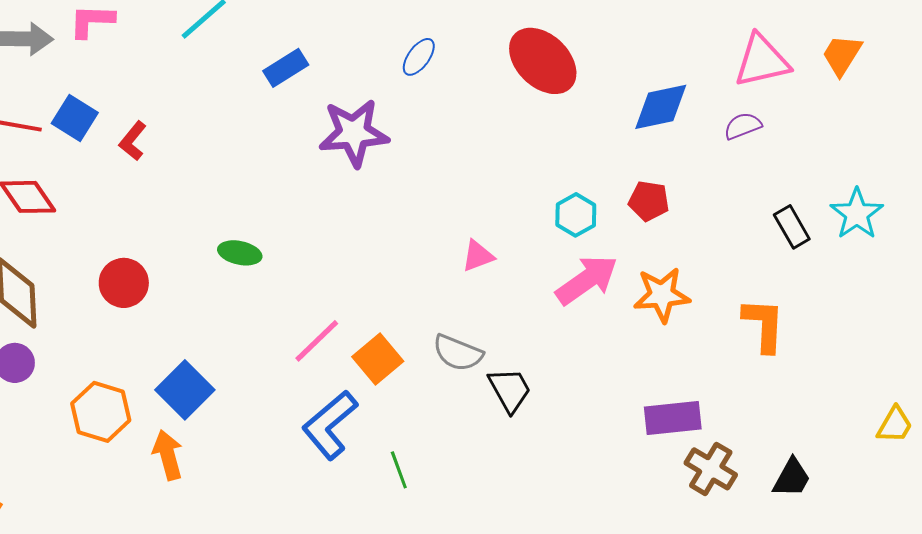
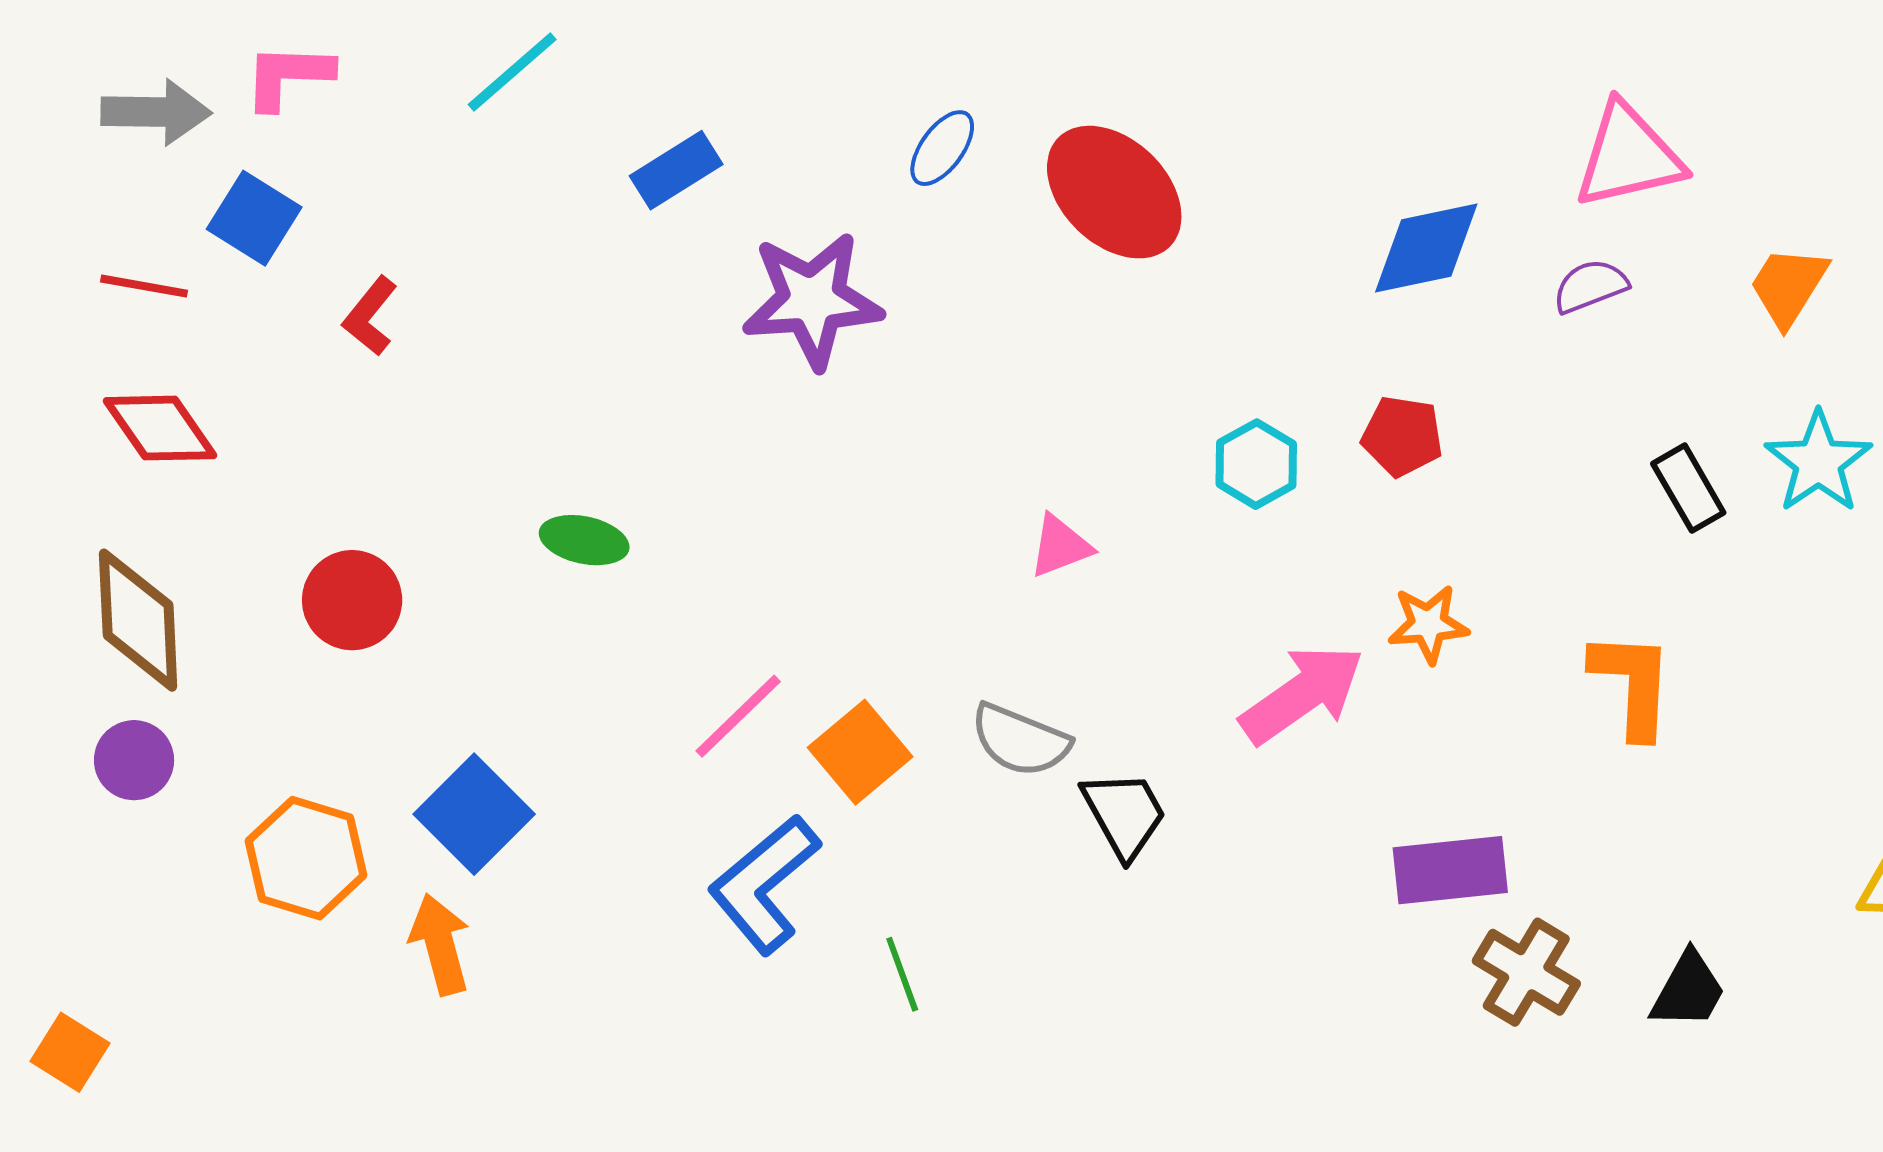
orange trapezoid: (842, 55) -> (1788, 286), moved
red ellipse: (543, 61) -> (1114, 192), moved
blue square: (75, 118) -> (254, 218), moved
pink arrow: (587, 280) -> (1302, 694), moved
orange star: (662, 295) -> (1428, 624), size x0.7

